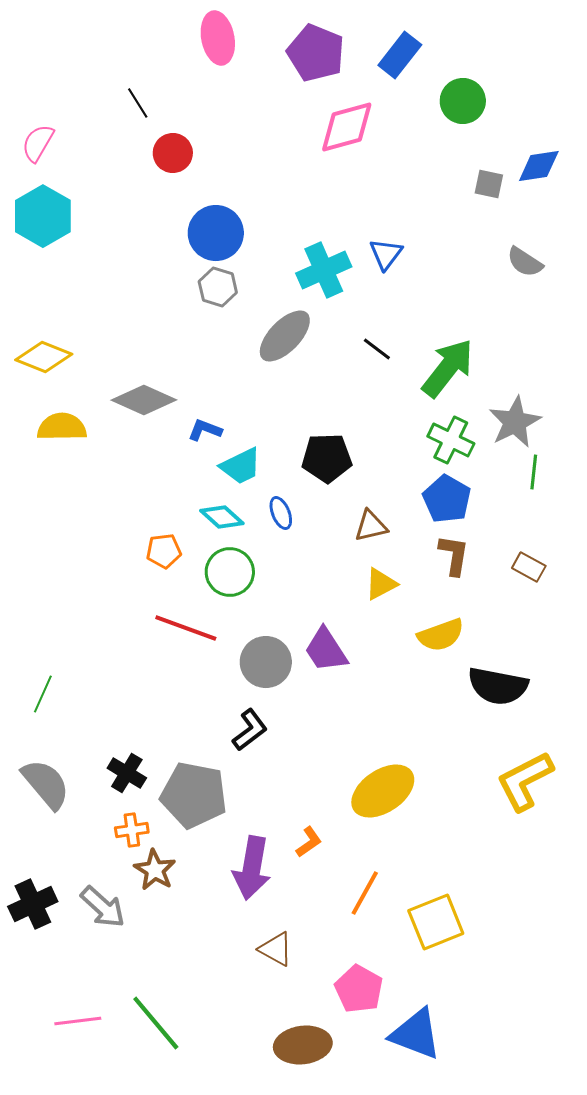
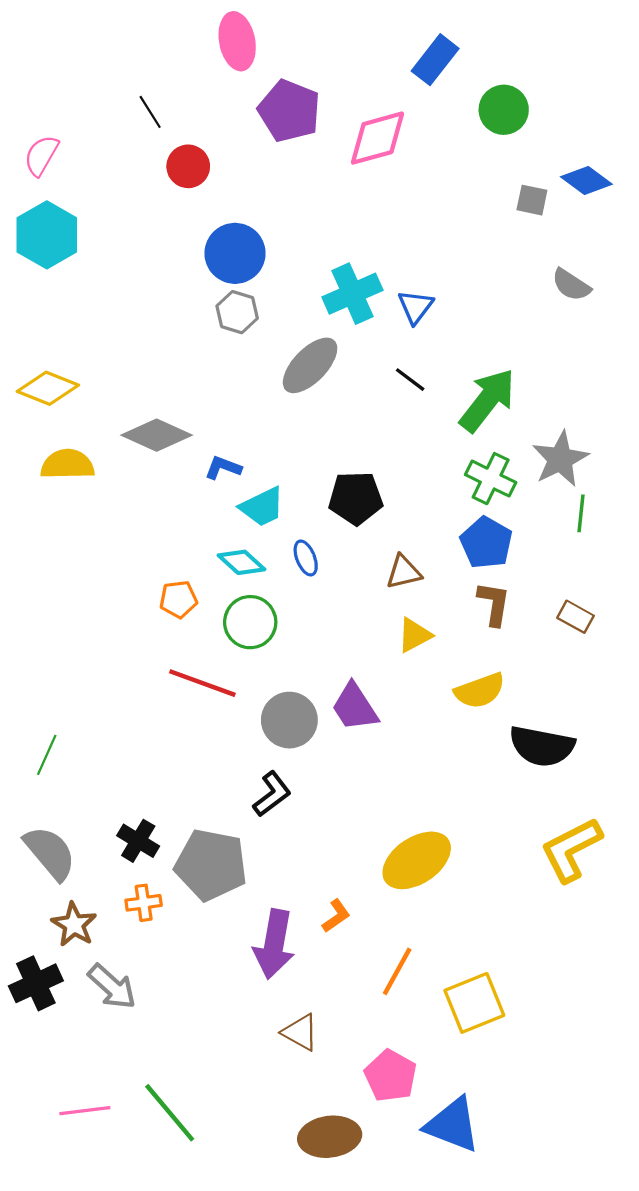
purple pentagon: (316, 53) -> (289, 111), moved
blue diamond: (539, 166) -> (586, 180), turned 45
blue triangle: (386, 254) -> (416, 307), moved
brown star: (155, 870) -> (74, 925), moved

